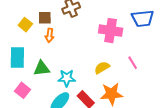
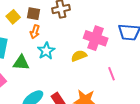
yellow semicircle: (102, 68) -> (79, 56), moved
cyan star: (67, 78) -> (46, 51), moved, turned 30

